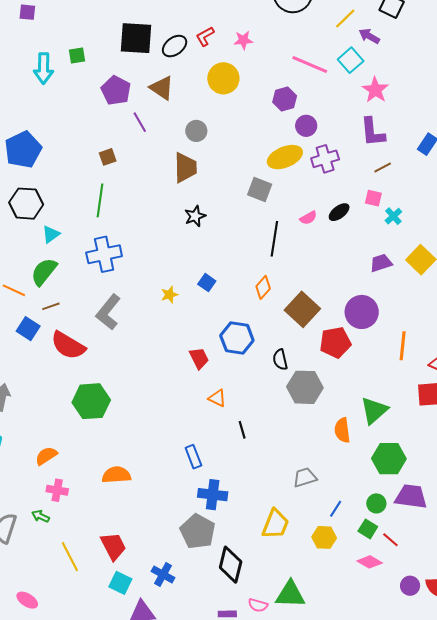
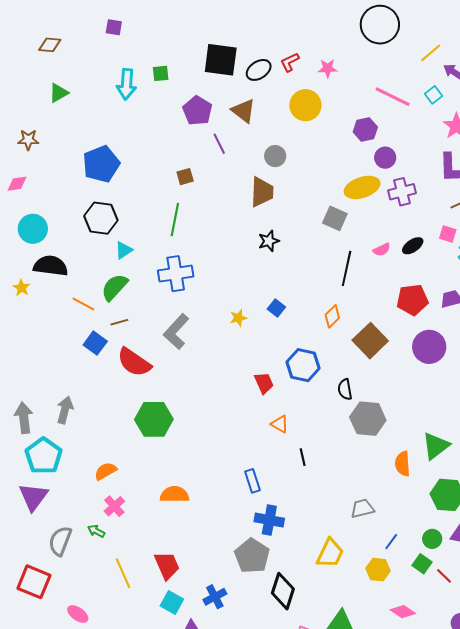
cyan square: (351, 60) -> (434, 95), size x0.7
red pentagon: (335, 343) -> (412, 300), moved
pink cross: (57, 490) -> (114, 506), turned 35
pink diamond: (370, 562) -> (403, 612), moved
blue cross: (163, 574) -> (215, 597), turned 30

